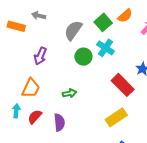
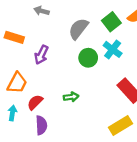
orange rectangle: (16, 26) -> (14, 37), moved
orange trapezoid: (31, 88) -> (17, 83), moved
red semicircle: (35, 117) -> (35, 102), moved
purple semicircle: (59, 122) -> (41, 125), moved

